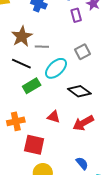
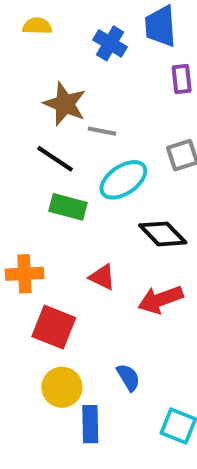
brown star: (22, 36) -> (65, 104), turned -30
green rectangle: (32, 86) -> (68, 207), turned 36
blue semicircle: (82, 163) -> (128, 377), moved

